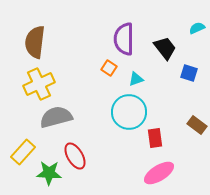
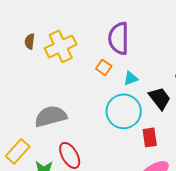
brown semicircle: (35, 42) -> (30, 41), size x0.5
black trapezoid: (165, 48) -> (160, 98), moved
yellow cross: (39, 84) -> (61, 46), moved

